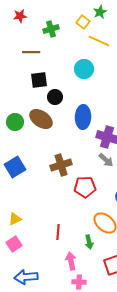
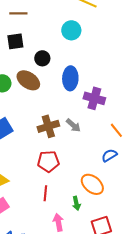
black square: (39, 80) -> (15, 41), moved
gray arrow: (106, 160) -> (73, 125), moved
red pentagon: (85, 187) -> (48, 161), moved

